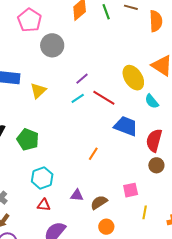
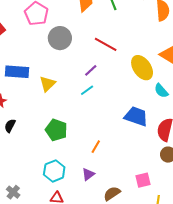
red line: (104, 98) -> (106, 44), moved
green pentagon: (28, 140) -> (56, 130), moved
orange line: (93, 154) -> (96, 147), moved
purple triangle: (77, 195) -> (88, 174), moved, turned -40

